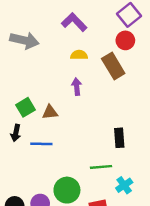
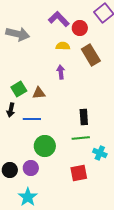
red circle: (125, 40) -> (80, 28), moved
black rectangle: (119, 138) -> (84, 117), moved
cyan cross: (124, 185) -> (100, 153), turned -32
green circle: (67, 190) -> (45, 146), moved

